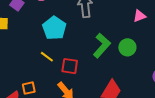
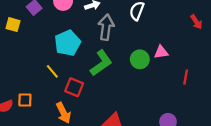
green L-shape: (102, 46) -> (101, 63), moved
green circle: (127, 47) -> (140, 59), moved

